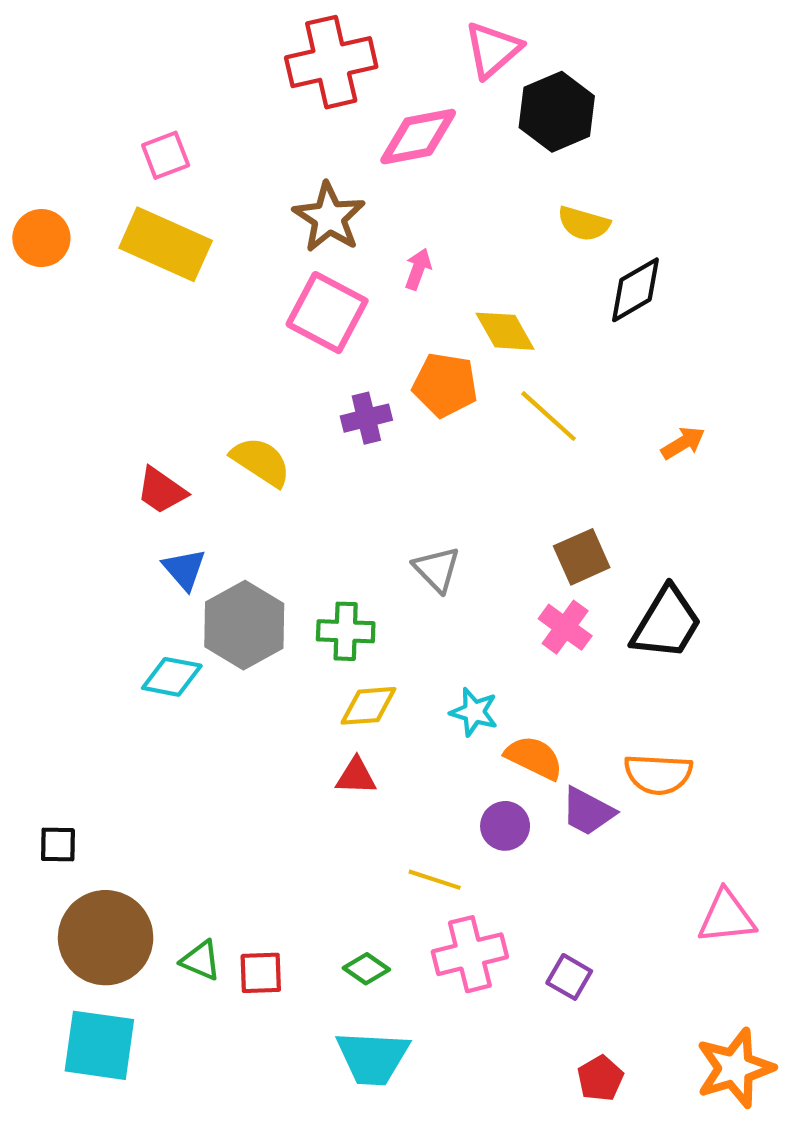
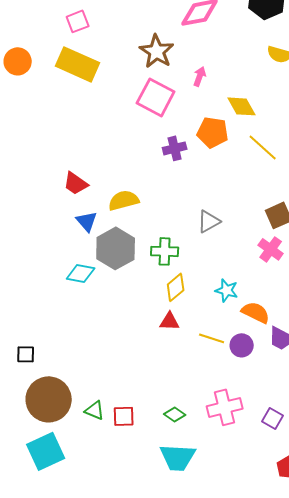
yellow semicircle: (261, 462) -> (124, 200), moved, turned -48
gray triangle: (437, 569) -> (209, 221), turned 45
yellow diamond: (368, 706) -> (176, 287), turned -36
yellow line: (435, 880) -> (212, 338), moved
cyan square: (99, 1045) -> (46, 451), turned -33

